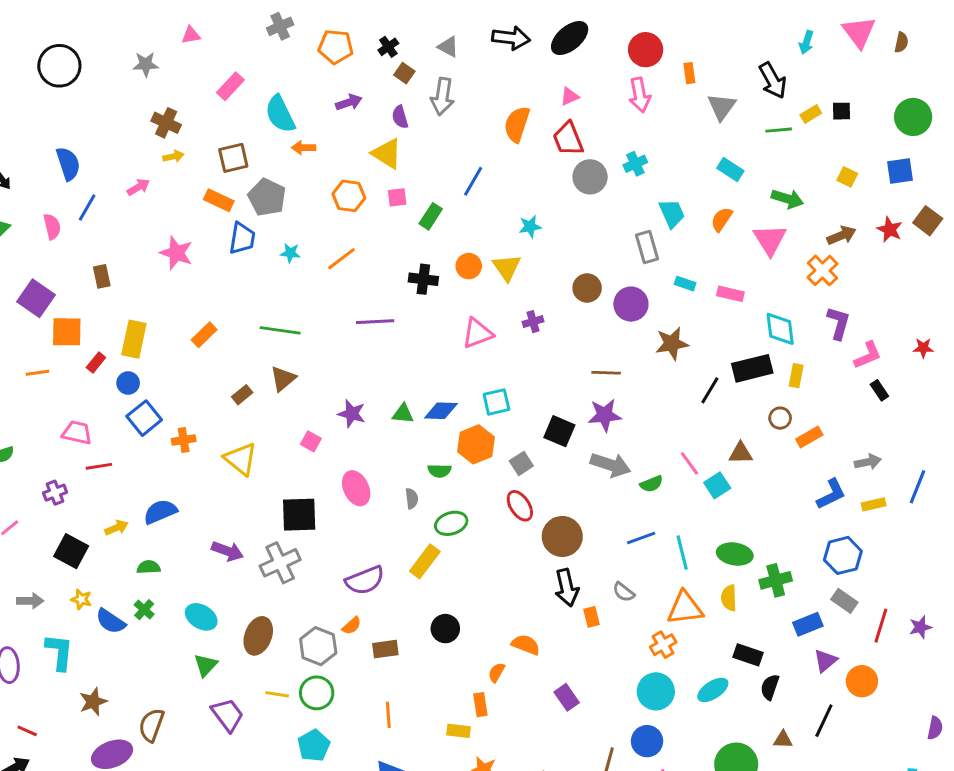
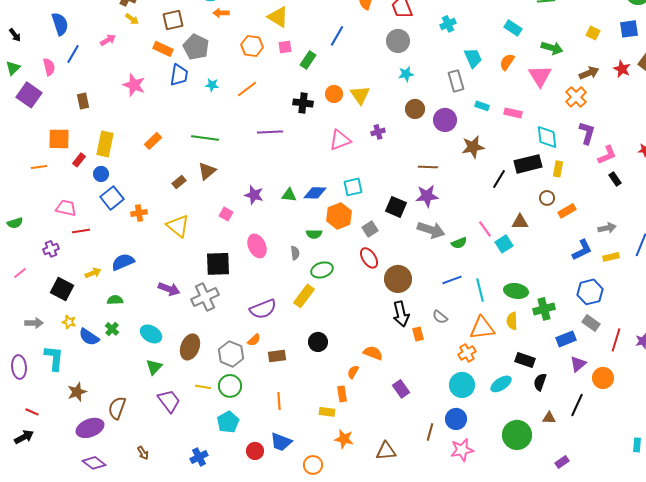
yellow arrow: (173, 156) -> (132, 19), turned 48
gray circle: (590, 177) -> (398, 41), moved
cyan star: (530, 227) -> (406, 74), moved
purple square: (36, 298) -> (29, 95), moved

